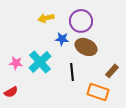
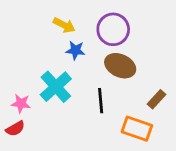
yellow arrow: (46, 18) -> (64, 25), turned -140
blue star: (62, 39) -> (75, 50), moved
pink star: (16, 63) -> (21, 103), moved

